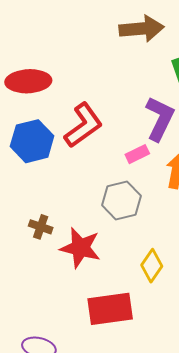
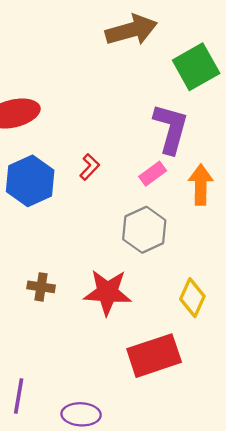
red L-shape: (83, 125) -> (90, 167), moved, size x0.5
brown cross: (41, 227) -> (41, 287), moved

